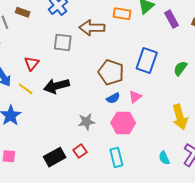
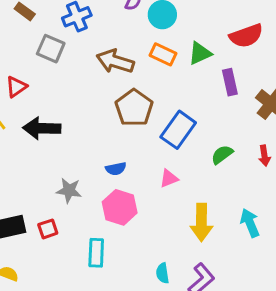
gray square: (63, 42) -> (51, 49), moved
brown pentagon: (111, 72) -> (134, 108), moved
pink triangle: (135, 97) -> (169, 179), moved

